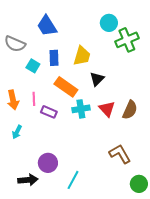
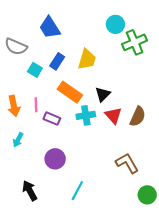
blue rectangle: (54, 58) -> (57, 61), turned 35
black triangle: (97, 79) -> (103, 94), moved
purple circle: (48, 163) -> (55, 159), moved
black arrow: (28, 180) -> (30, 191), turned -114

